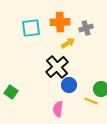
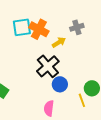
orange cross: (60, 22) -> (39, 29), moved, turned 30
yellow line: (91, 101) -> (82, 100), turned 48

